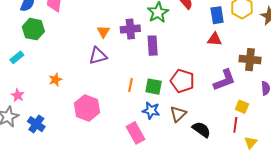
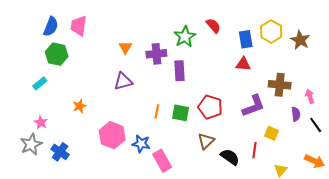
orange triangle: (103, 32) -> (125, 47), moved
blue star: (151, 111) -> (141, 144), moved
red line: (235, 125) -> (255, 150), moved

